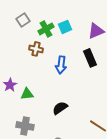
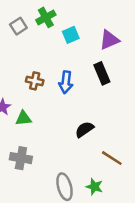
green cross: (46, 29) -> (46, 17), moved
brown cross: (36, 49) -> (35, 81), moved
black semicircle: (60, 108) -> (84, 129), moved

